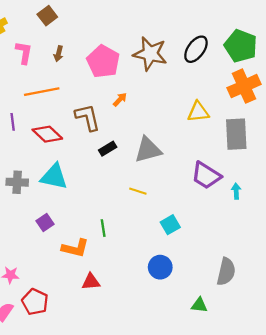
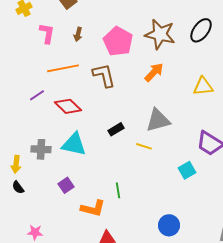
orange arrow: (120, 99) -> (154, 72), moved, size x1.5
brown L-shape: (88, 117) -> (104, 75), moved
purple line: (13, 122) -> (37, 95), turned 63
black rectangle: (108, 149) -> (116, 129), moved
yellow line: (138, 191) -> (144, 146), moved
cyan square: (170, 225) -> (187, 170), moved

